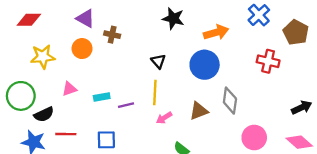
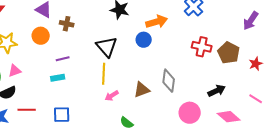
brown pentagon: (296, 32) -> (229, 53), moved
black triangle: (158, 61) -> (107, 47), size x1.6
blue circle: (205, 65) -> (144, 40), moved, size x0.6
pink triangle: (69, 89) -> (15, 71), moved
purple line: (126, 105) -> (63, 59), moved
black arrow: (302, 107) -> (217, 91), moved

